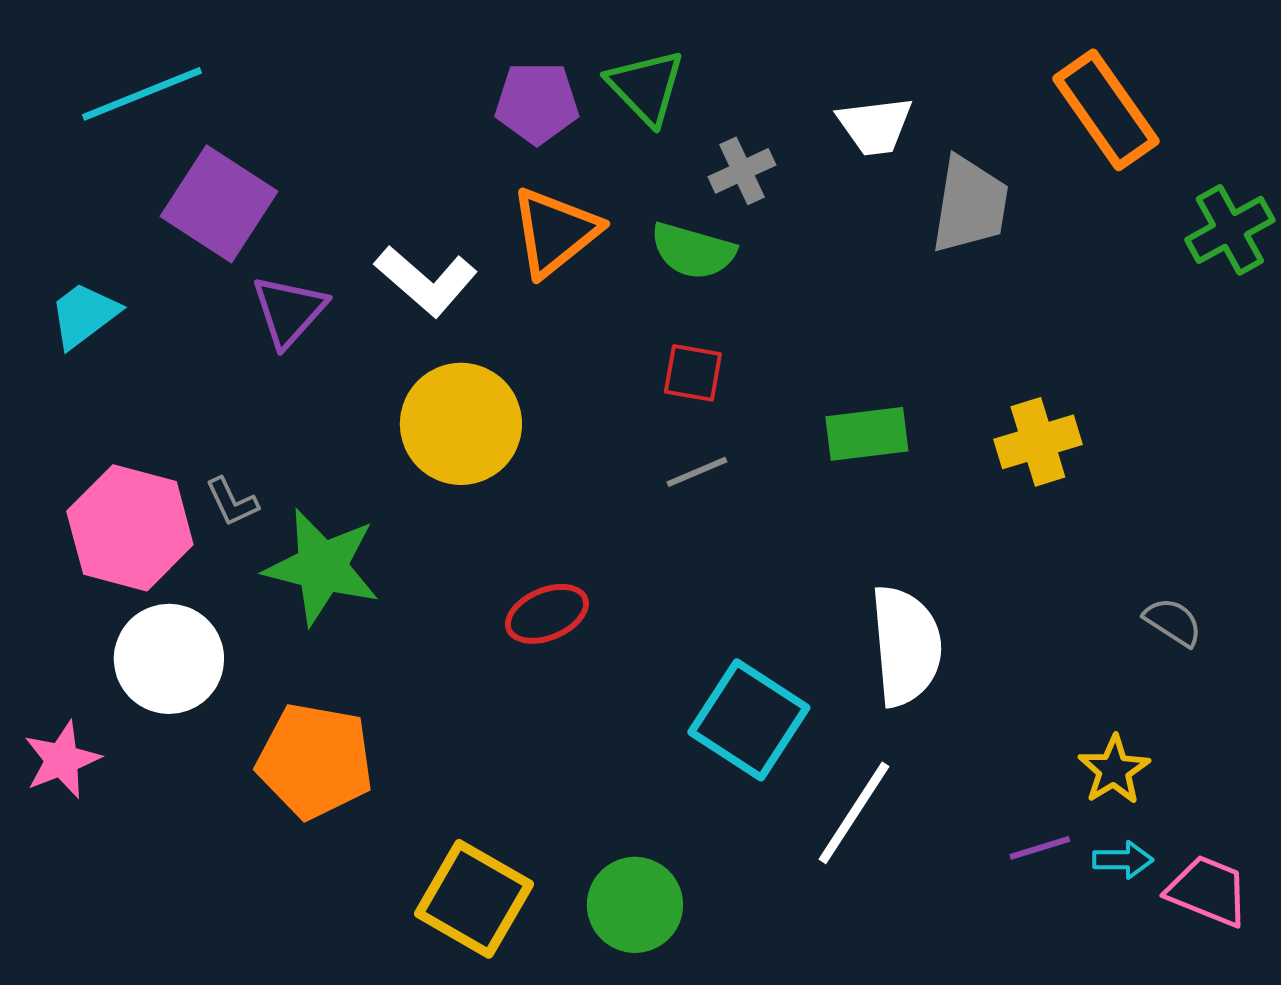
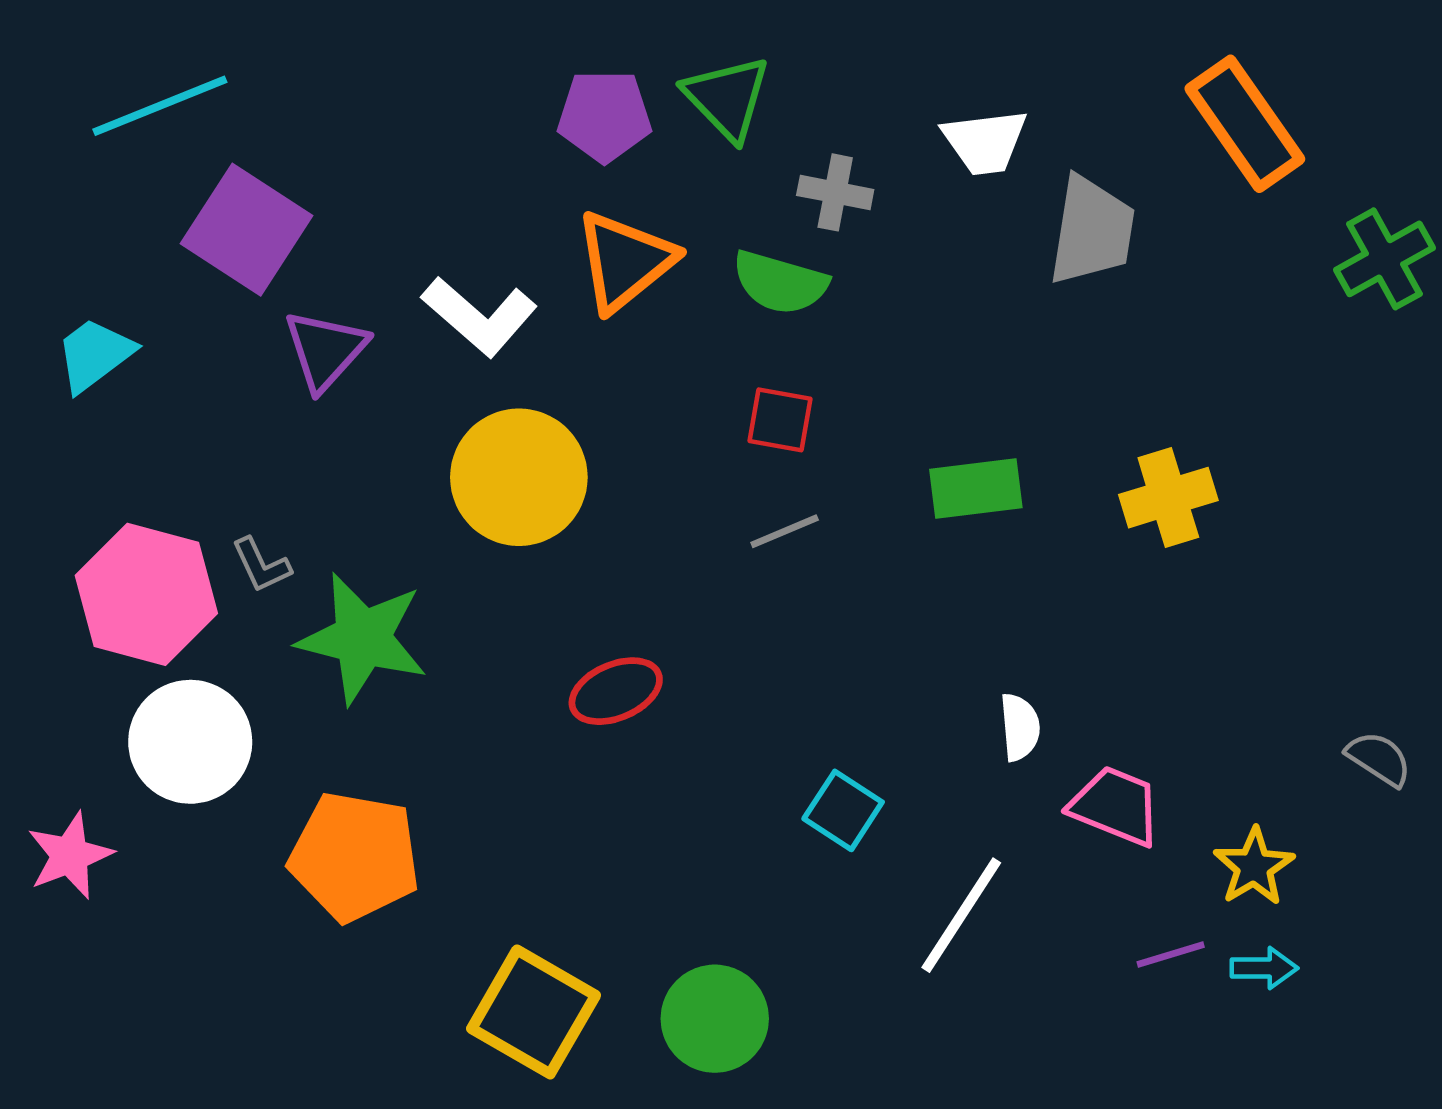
gray cross: (742, 171) -> (835, 192), turned 36
gray semicircle: (1173, 622) -> (1379, 759), moved
white semicircle: (906, 646) -> (1020, 727), size x0.5
cyan square: (749, 720) -> (843, 810), size x0.6
pink trapezoid: (1208, 891) -> (1115, 806), moved

